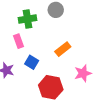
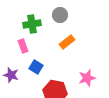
orange rectangle: (63, 49) -> (67, 42), moved

